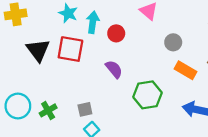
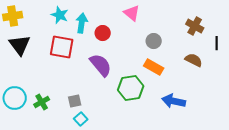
black triangle: (38, 50) -> (20, 45), moved
purple semicircle: (114, 69) -> (101, 65), size x1.4
orange rectangle: (185, 70) -> (154, 67), moved

